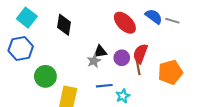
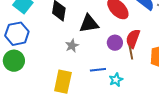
black triangle: (100, 52) -> (89, 24), moved, size x1.5
gray star: (94, 61) -> (72, 46), moved
green circle: (45, 76) -> (14, 61), moved

